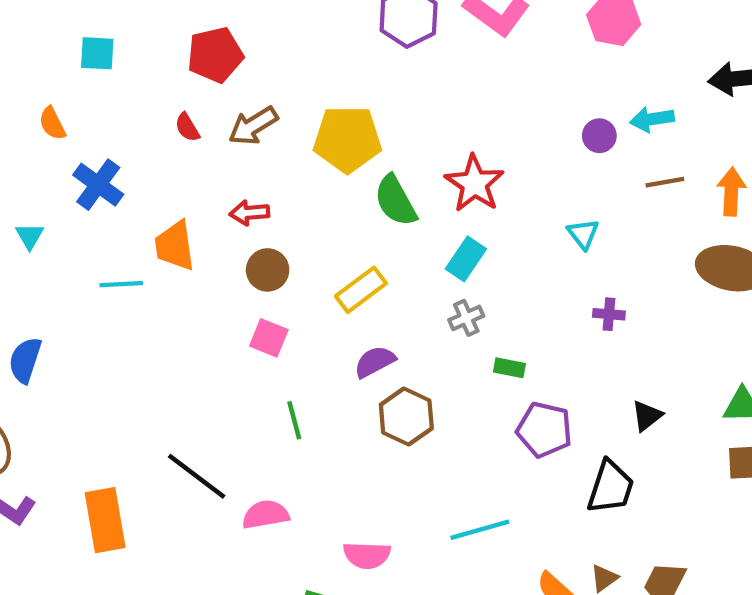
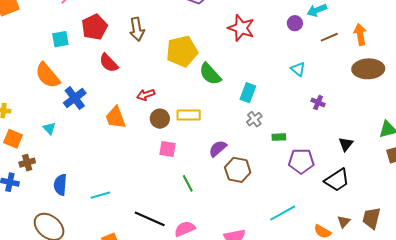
red pentagon: (215, 55) -> (94, 27), moved
orange semicircle: (52, 123) -> (48, 75), size x1.8
brown arrow: (253, 126) -> (137, 29), moved, turned -55
red semicircle: (187, 127) -> (109, 63), size x1.5
red star: (474, 184) -> (241, 28), moved
blue cross: (98, 185) -> (75, 98), turned 30
cyan line: (121, 284) -> (100, 195), moved
yellow rectangle: (361, 290) -> (189, 115), moved, turned 50
purple cross: (609, 314) -> (318, 102), turned 32
black trapezoid: (611, 487) -> (337, 180), turned 52

